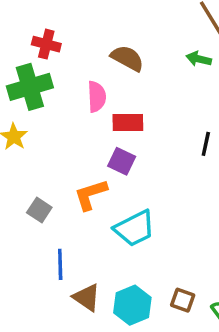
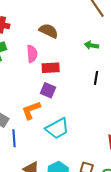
green arrow: (199, 59) -> (91, 45), moved
blue line: (60, 264) -> (14, 138), moved

